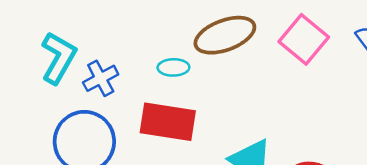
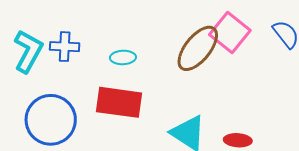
brown ellipse: (225, 35) -> (198, 48), moved, turned -30
blue cross: (101, 78) -> (65, 47), moved, turned 32

